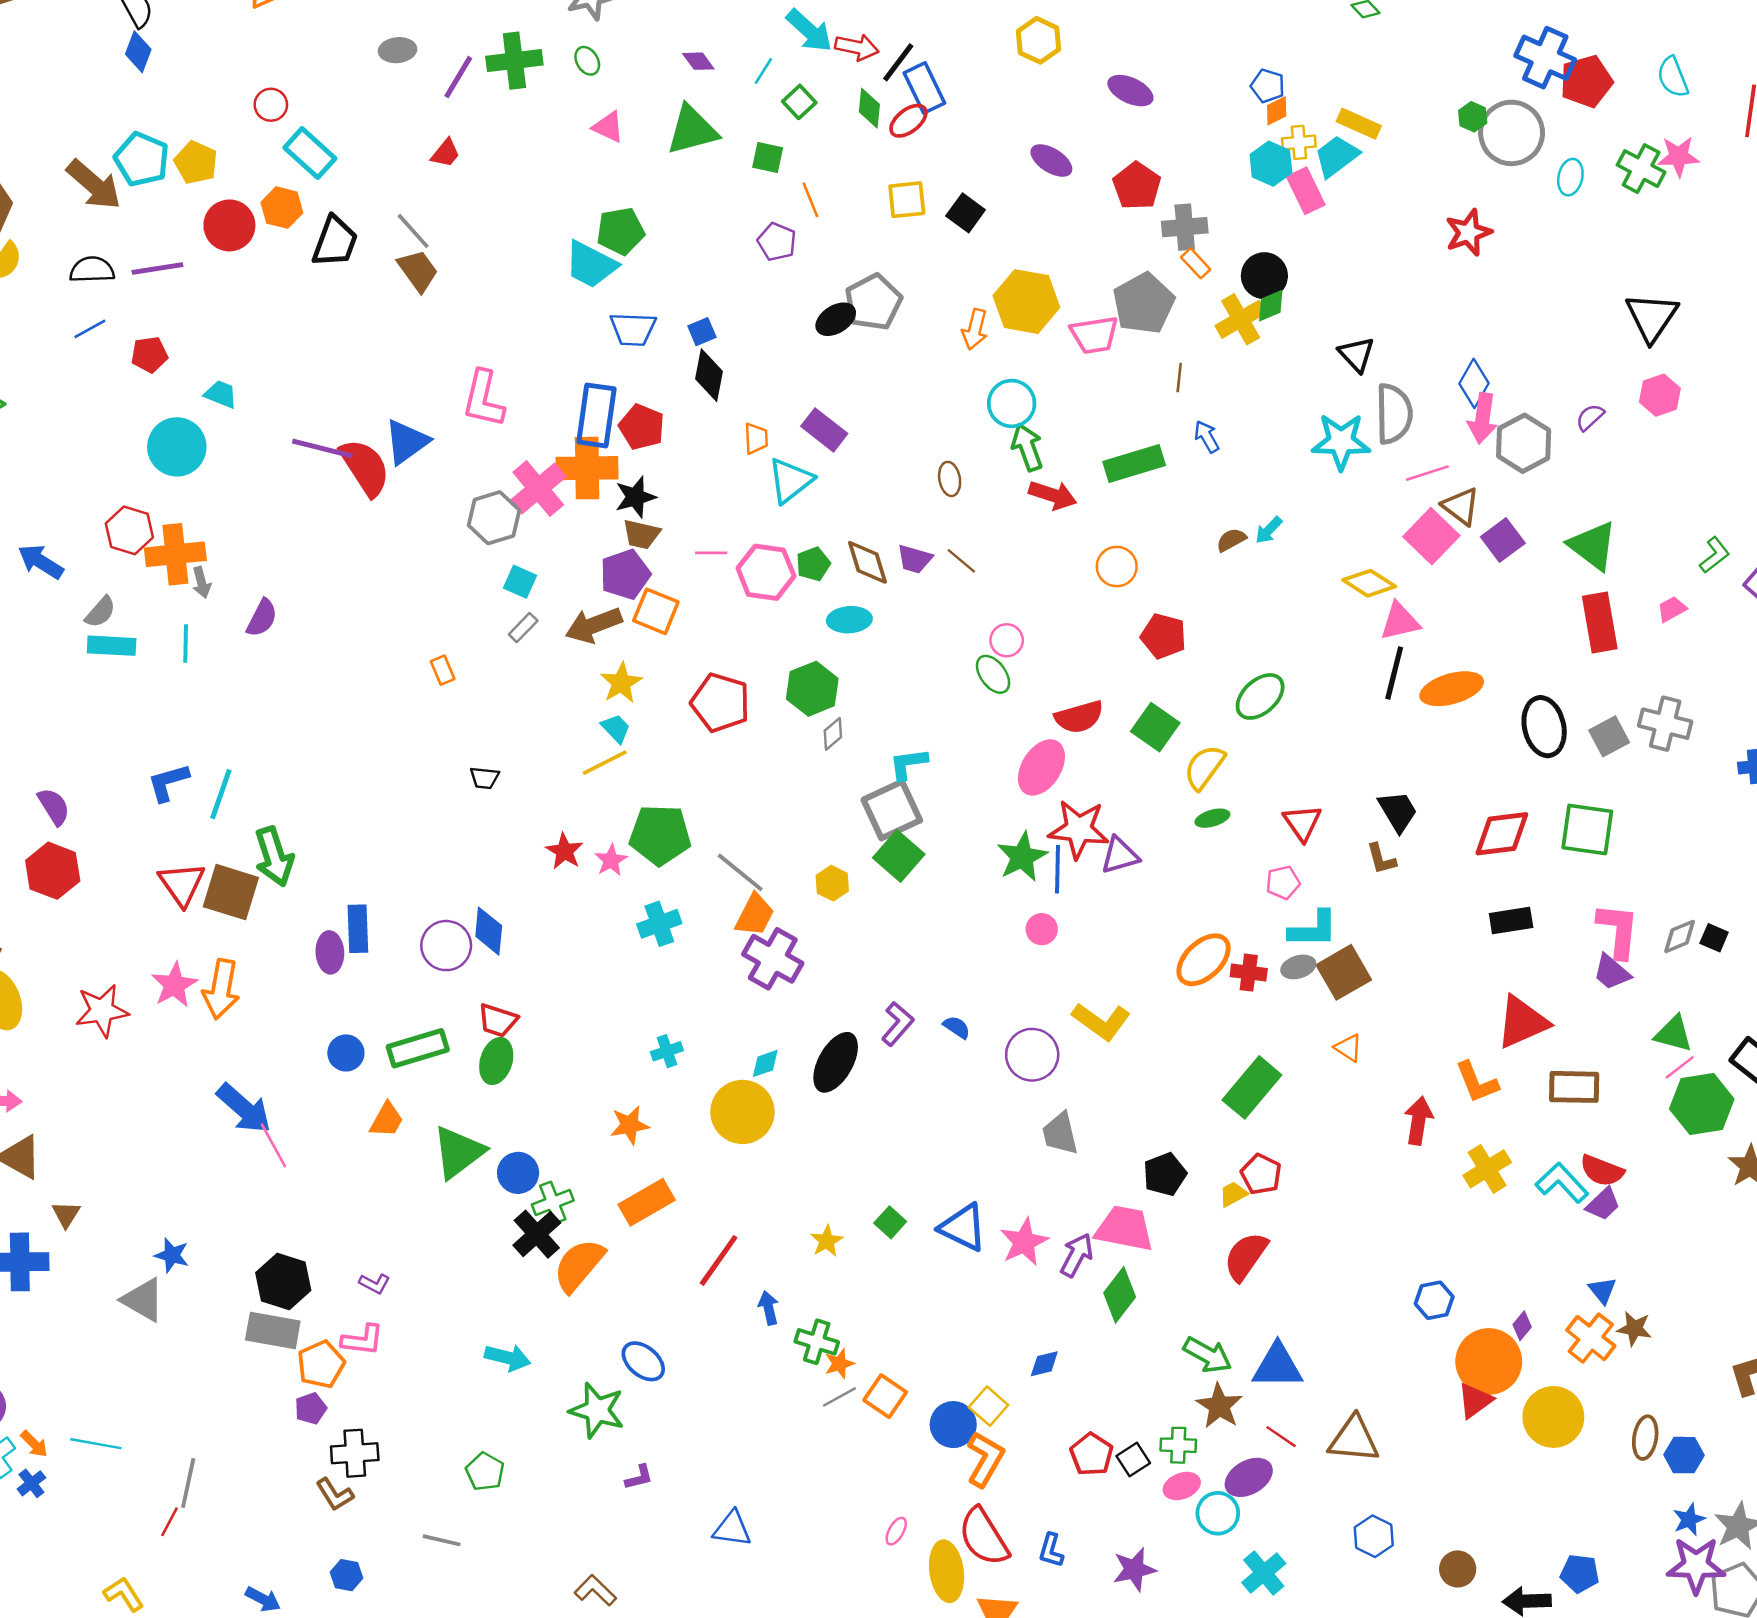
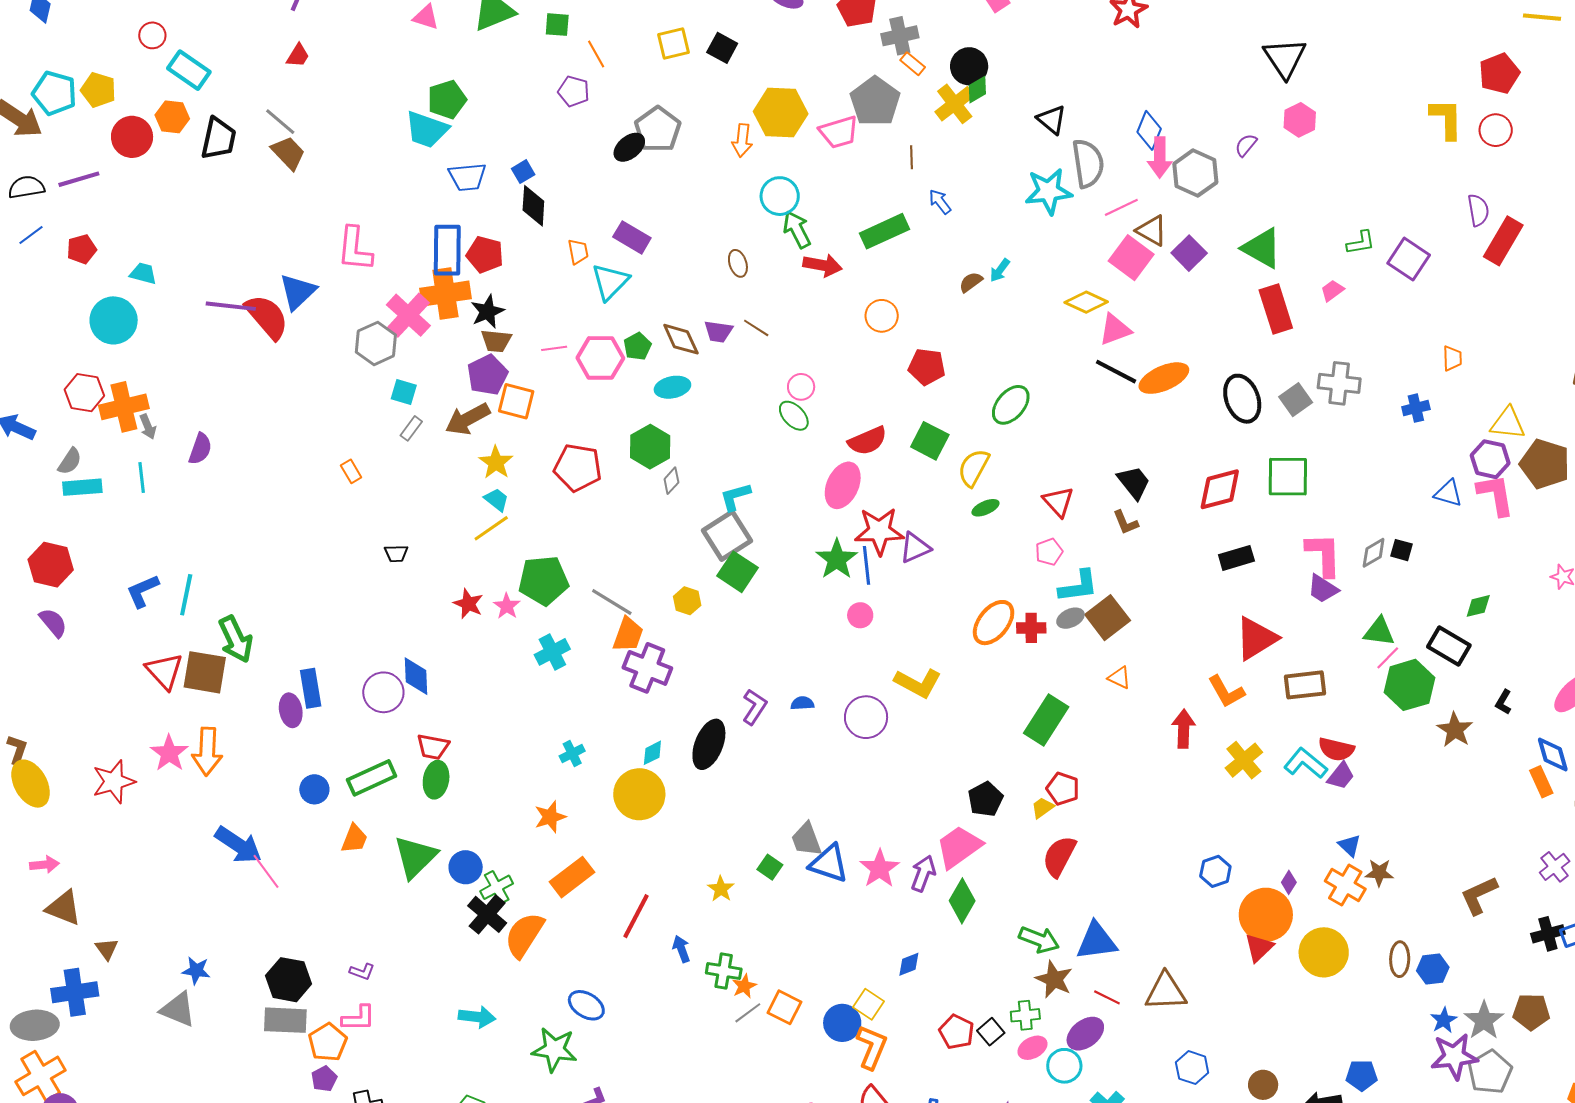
green L-shape: (1715, 555) -> (1361, 243), turned 36
black line: (1394, 673) -> (1116, 372), turned -69
red hexagon: (53, 871) -> (51, 565), moved
blue semicircle: (957, 1027) -> (802, 703), turned -30
gray trapezoid: (1060, 1133) -> (806, 839), moved
pink trapezoid: (1125, 1228) -> (959, 847), turned -39

